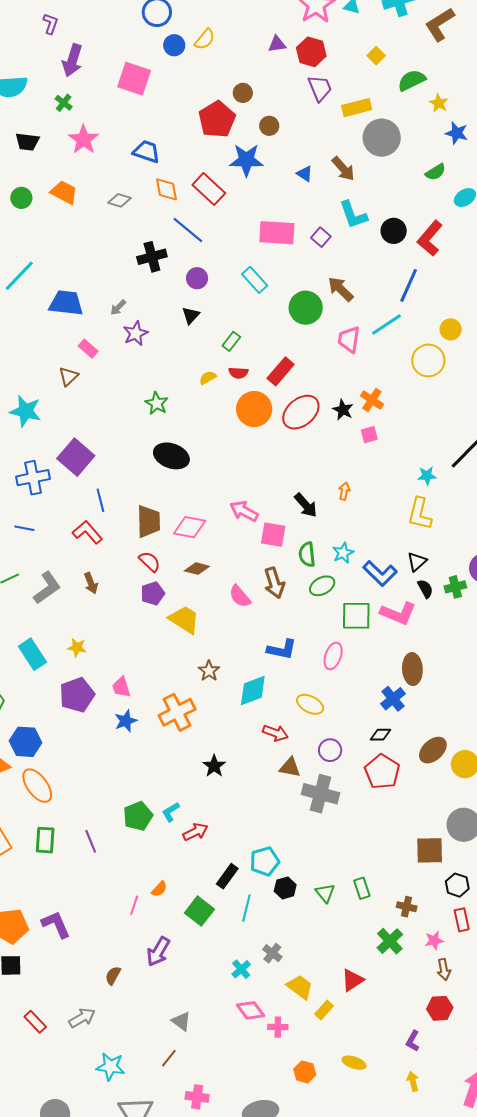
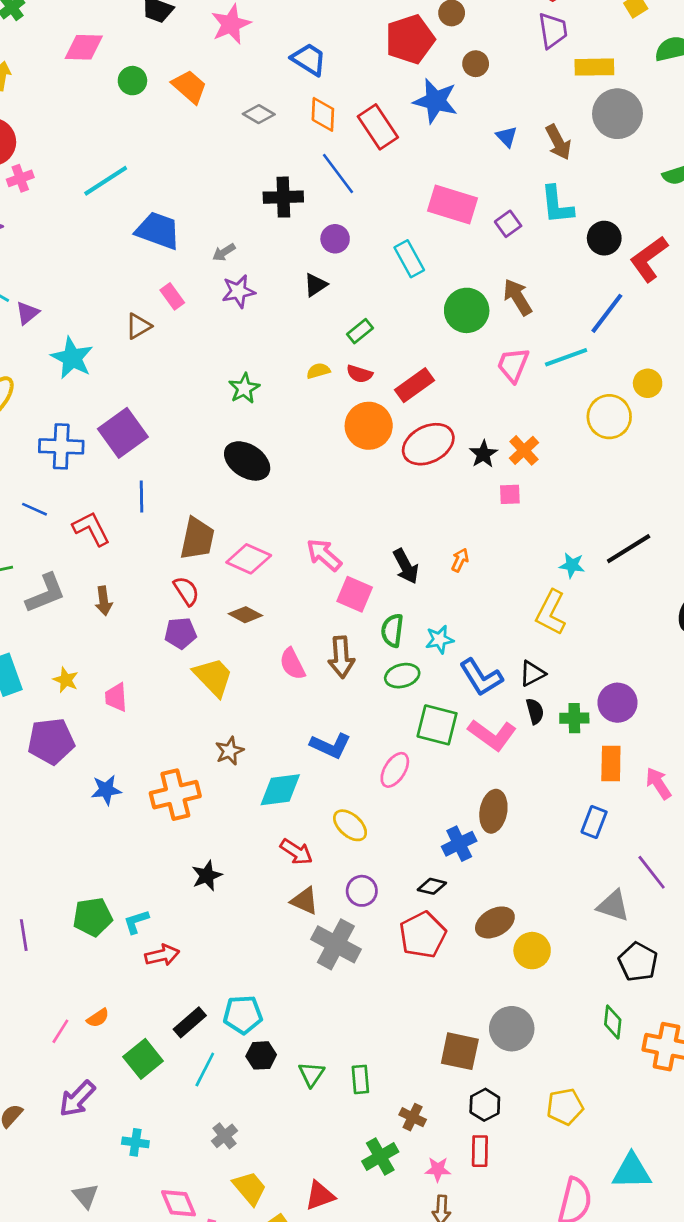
red L-shape: (87, 532) -> (91, 529), moved
pink trapezoid: (121, 687) -> (116, 697), moved
cyan cross: (241, 969) -> (135, 1142), moved, turned 36

